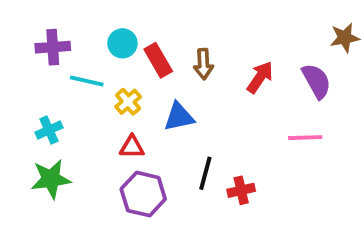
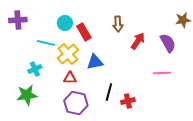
purple cross: (53, 47) -> (18, 20), moved
brown arrow: (203, 64) -> (118, 24), moved
yellow cross: (128, 102) -> (68, 54), size x1.5
cyan cross: (49, 130) -> (35, 69), moved

